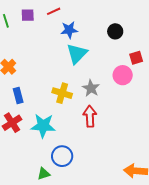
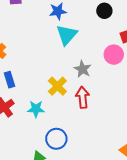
yellow cross: (62, 93) -> (57, 86), moved, turned 30
cyan star: (43, 126) -> (36, 109), size x0.7

